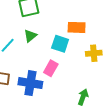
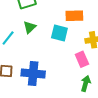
pink rectangle: (51, 68) -> (82, 59), moved, turned -49

